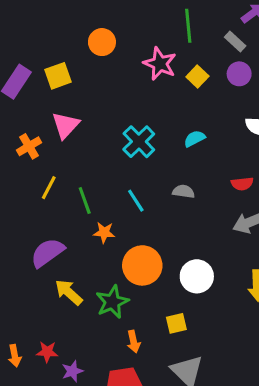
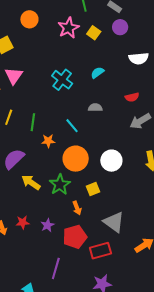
pink star: (160, 64) -> (68, 28), turned 30
green line: (85, 200) -> (33, 122), turned 36
cyan line: (136, 201) -> (72, 126), moved
yellow square: (176, 323) -> (93, 189), moved
purple star: (72, 371) -> (47, 225), moved

